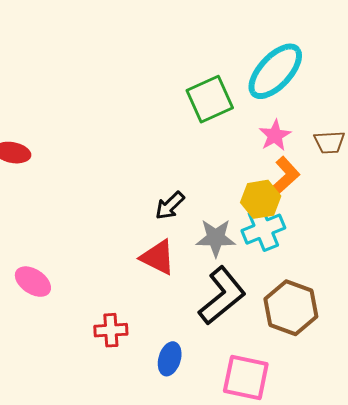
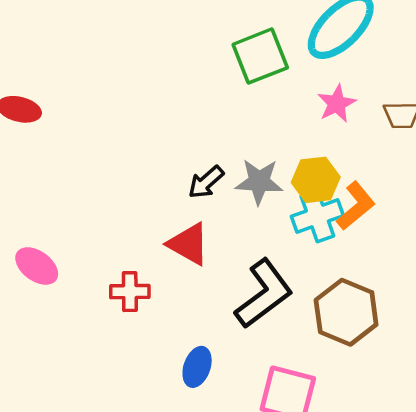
orange L-shape: (284, 177) -> (356, 206), moved
gray star: (216, 238) -> (259, 182), moved
red cross: (111, 330) -> (130, 292), moved

